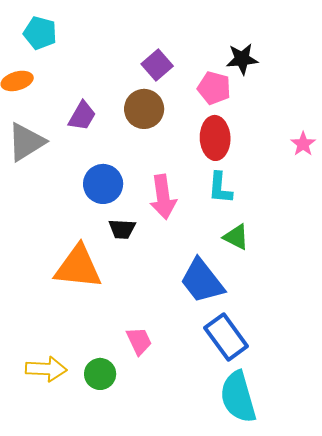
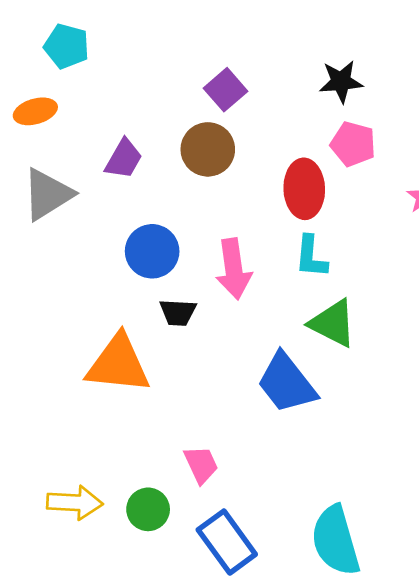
pink pentagon: (214, 88) -> (353, 144), moved
green triangle: (236, 237) -> (333, 323), size x1.4
blue rectangle: (226, 337) -> (227, 542), moved

